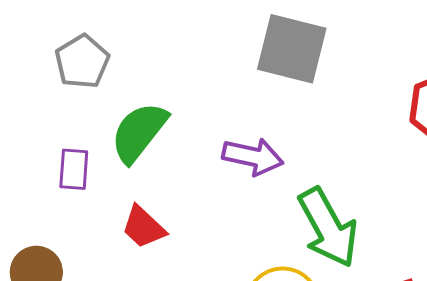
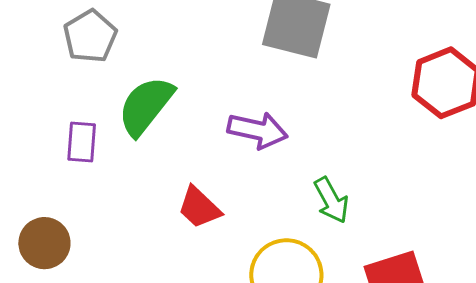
red trapezoid: (143, 227) -> (199, 207), moved
green arrow: (328, 228) -> (331, 200), size x0.6

